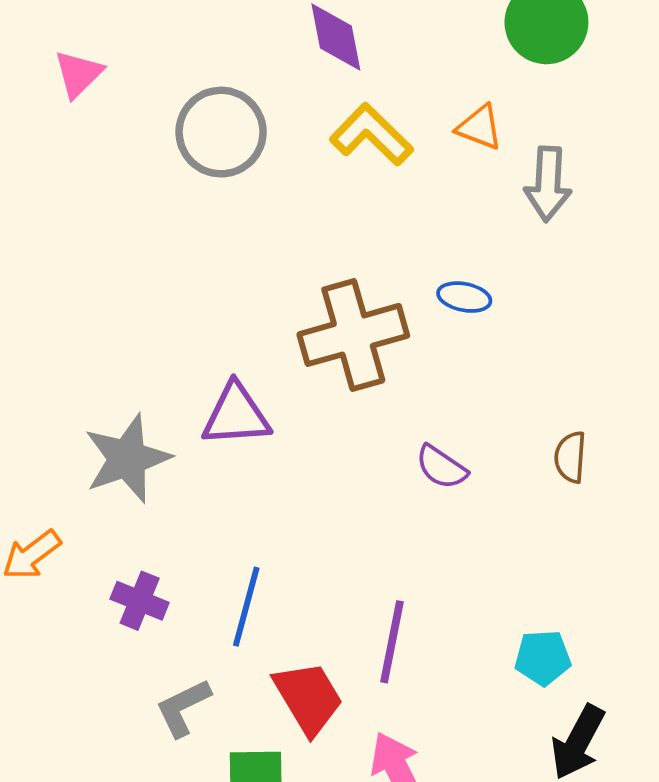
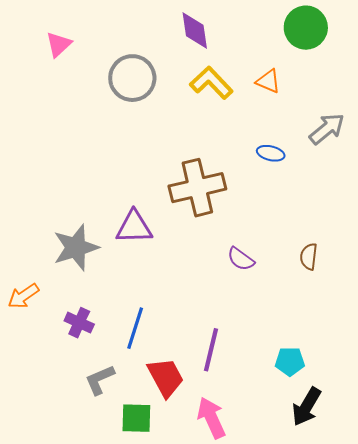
gray arrow: (548, 184) -> (327, 129), moved, turned -135
blue ellipse: (464, 297) -> (271, 153), moved

